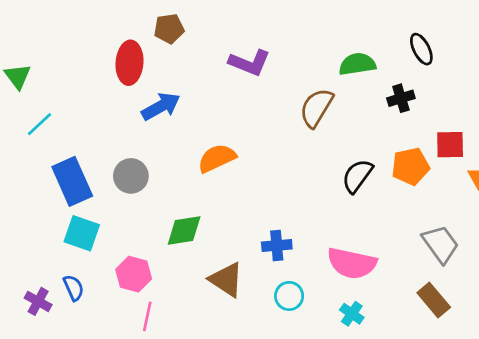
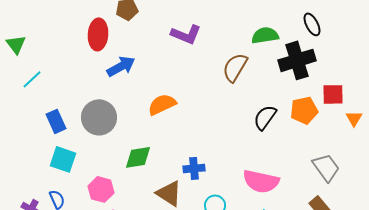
black cross: (401, 98) -> (297, 60), size x1.8
gray circle: (131, 176) -> (99, 117), size x1.4
blue rectangle: (72, 181) -> (56, 121), size x0.7
blue cross: (277, 245) -> (194, 168), moved

